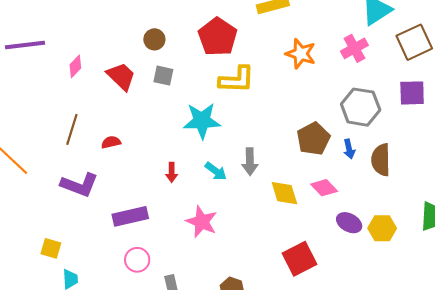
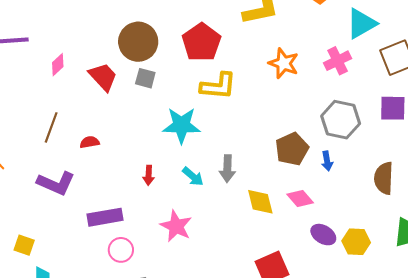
brown circle: (154, 39) -> (138, 42), size x1.8
brown semicircle: (381, 160) -> (384, 178), moved
pink circle: (137, 260) -> (121, 250), moved

